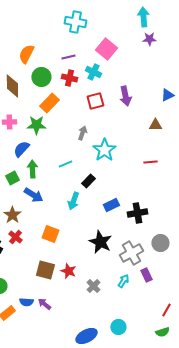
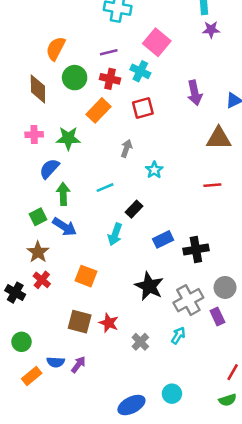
purple arrow: (125, 96) -> (195, 93), moved
orange rectangle: (49, 103) -> (99, 110), moved
brown triangle: (155, 125) -> (219, 138), size x1.5
cyan star: (104, 150) -> (154, 170), size x0.6
green square: (12, 178) -> (38, 217), moved
purple rectangle: (146, 275) -> (217, 317), moved
purple arrow: (44, 304) -> (78, 365), turned 88

